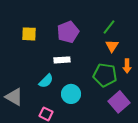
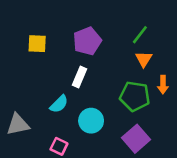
white rectangle: (62, 60) -> (80, 77), turned -63
gray triangle: (14, 97) -> (18, 125), turned -42
purple square: (119, 102) -> (136, 139), moved

